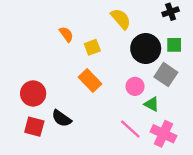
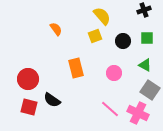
yellow square: (92, 47) -> (95, 36), moved
black circle: (146, 48) -> (123, 41), size x0.6
gray square: (166, 75) -> (150, 90), moved
orange rectangle: (90, 80) -> (76, 68), turned 30
green triangle: (152, 104) -> (145, 65), moved

